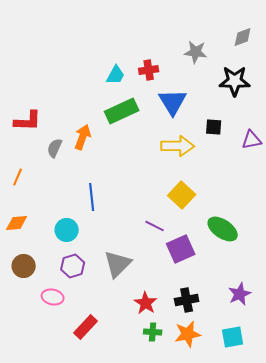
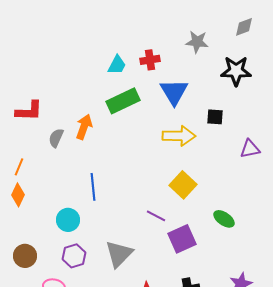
purple triangle: (252, 140) -> (250, 149), moved
orange diamond: (17, 223) -> (18, 195), moved, turned -60
green ellipse: (223, 229) -> (224, 219), size x0.7

